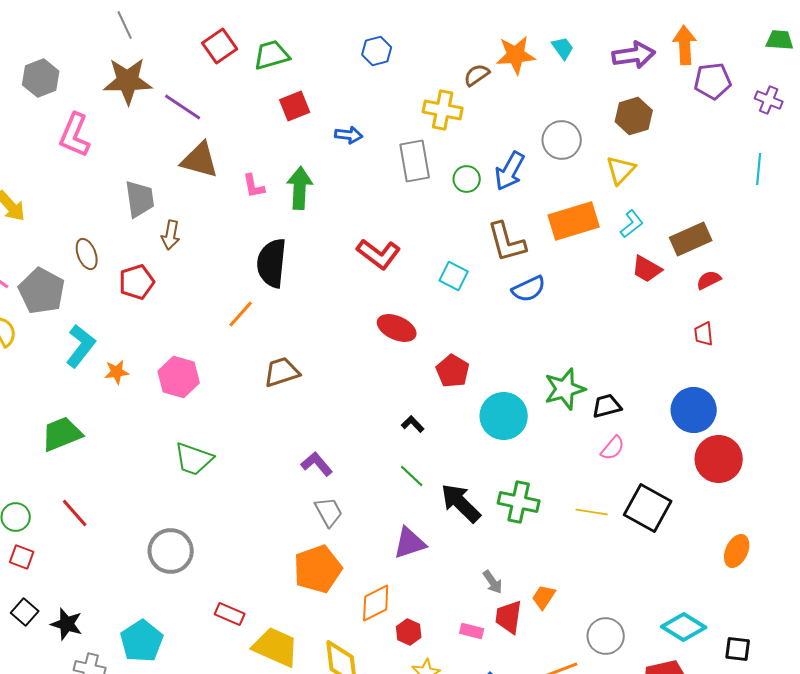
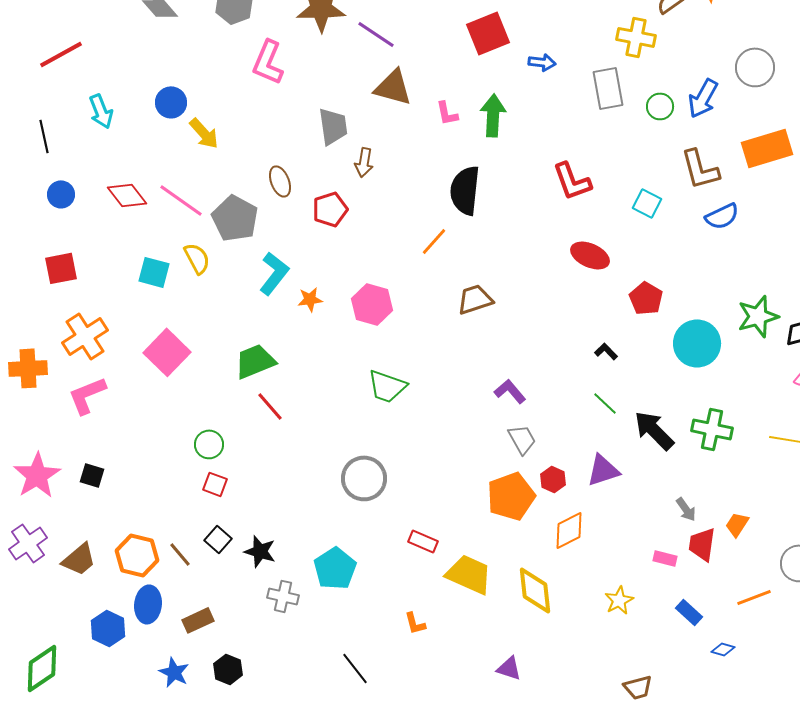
red square: (295, 106) -> (488, 33), size x1.4
red L-shape: (379, 254) -> (572, 181), turned 33
red line: (75, 513) -> (270, 406), moved
red hexagon: (409, 632) -> (553, 479), moved

